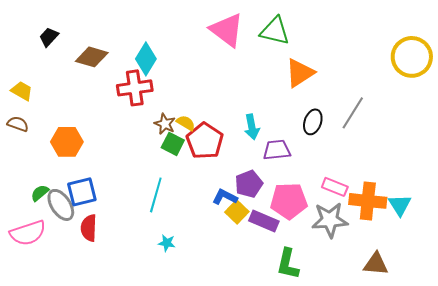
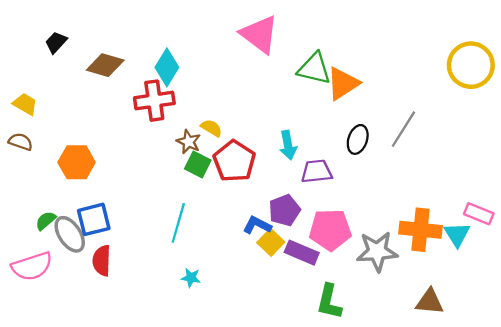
green triangle: (275, 31) -> (314, 69), moved
yellow semicircle: (186, 123) -> (211, 128), moved
pink rectangle: (335, 187) -> (479, 214), moved

